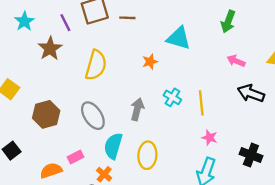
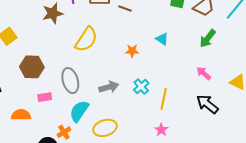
cyan triangle: (179, 38) -> (162, 39), size x0.6
gray arrow: (137, 109) -> (109, 87), turned 42
yellow ellipse: (147, 155) -> (105, 128), turned 50
pink rectangle: (76, 157) -> (45, 97), moved

